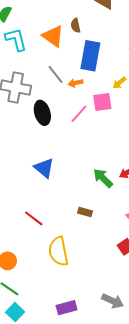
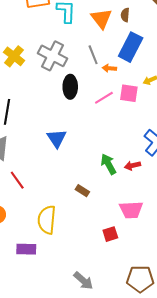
red line: (34, 218) -> (17, 180), moved
purple rectangle: (67, 308) -> (26, 249), moved

